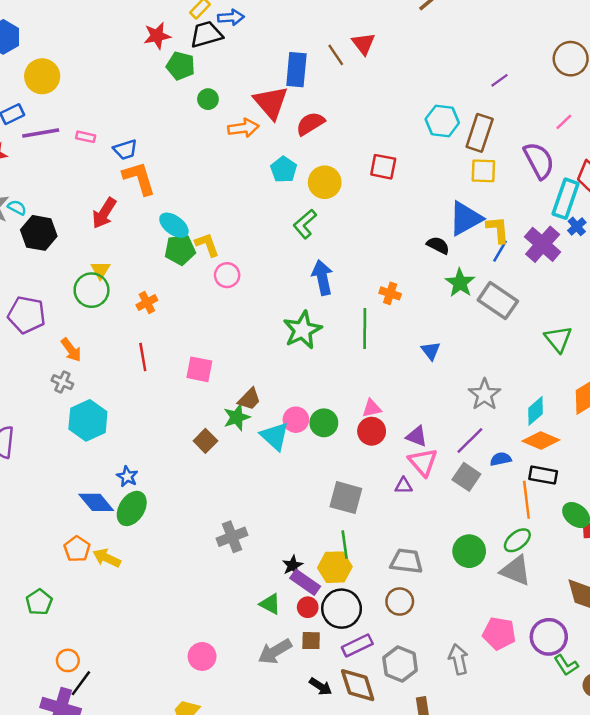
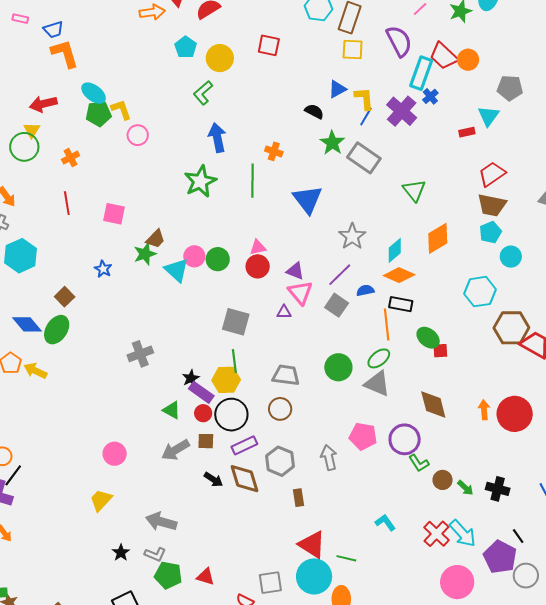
red arrow: (104, 213) -> (43, 104), moved, turned 44
blue triangle: (465, 218) -> (337, 89), size x0.6
blue triangle: (431, 351) -> (308, 199), size x1.8
brown square: (205, 441) -> (65, 297), moved
blue star: (127, 476) -> (103, 269), moved

